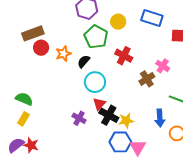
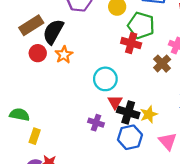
brown rectangle: (33, 33) -> (31, 25), moved
green pentagon: (96, 37) -> (141, 25), moved
black semicircle: (84, 61) -> (53, 32), moved, size x1.6
green semicircle: (24, 99) -> (19, 115), moved
blue hexagon: (120, 142) -> (130, 137), moved

